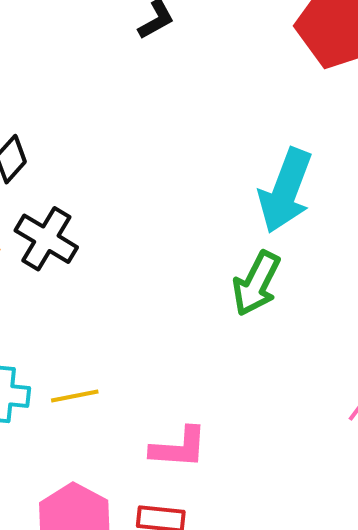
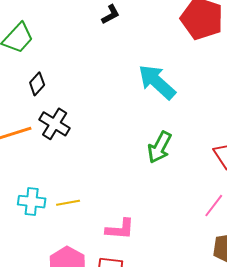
cyan arrow: (285, 191) -> (157, 82), moved, turned 111

